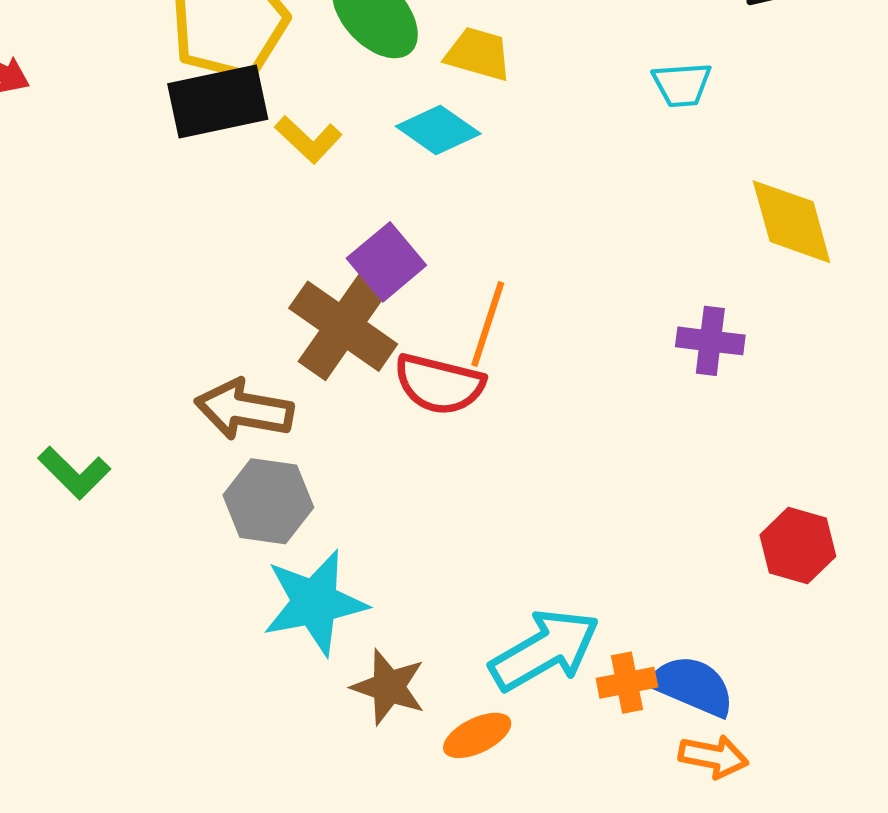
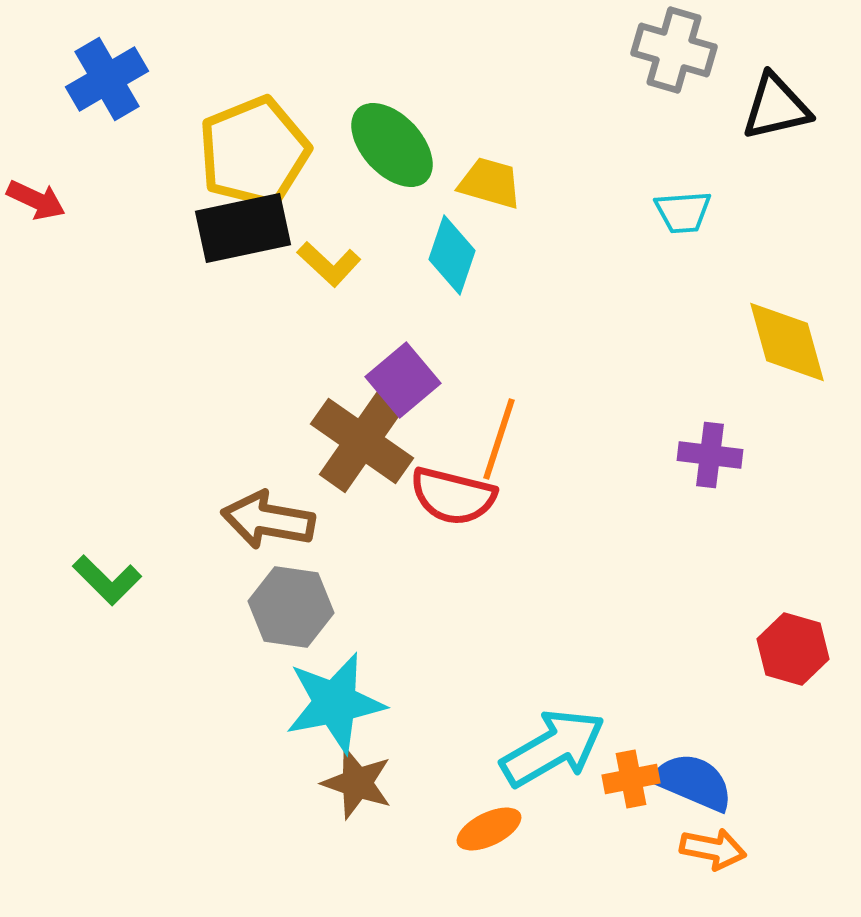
cyan diamond: (438, 130) -> (452, 255), turned 74
brown star: (389, 687) -> (357, 783), moved

